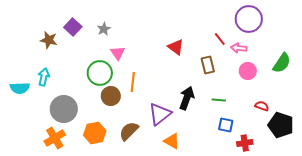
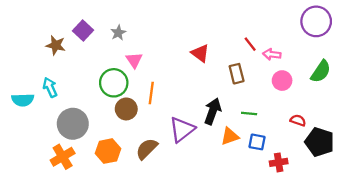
purple circle: (249, 19) -> (316, 21), moved
cyan arrow: (44, 77) -> (50, 87), turned -36
orange triangle: (172, 141) -> (230, 136), moved, turned -48

